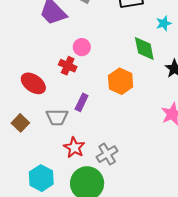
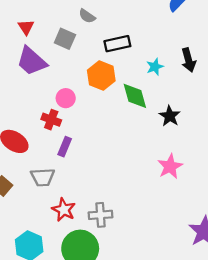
orange hexagon: (121, 81) -> (101, 76), moved
purple rectangle: (82, 102) -> (65, 147), moved
gray cross: (107, 154) -> (100, 215), turned 30

